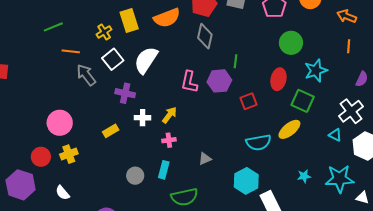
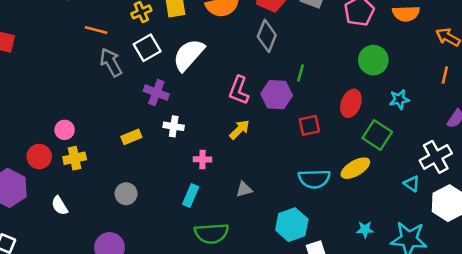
cyan star: (316, 71) -> (399, 99), size x0.7
yellow arrow: (169, 115) -> (239, 130), moved
pink circle: (60, 123) -> (65, 130), moved, size x0.6
gray circle: (135, 176) -> (126, 194), moved

